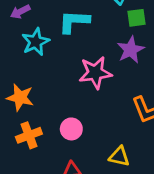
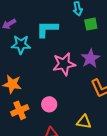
cyan star: (36, 42) -> (21, 45), turned 30
purple star: (131, 50) -> (90, 58), moved

